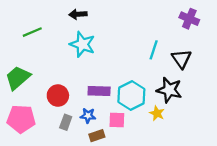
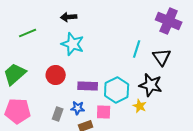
purple cross: (189, 19) -> (169, 21), size x1.4
red circle: (58, 96) -> (56, 75), moved

